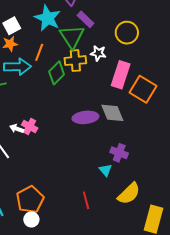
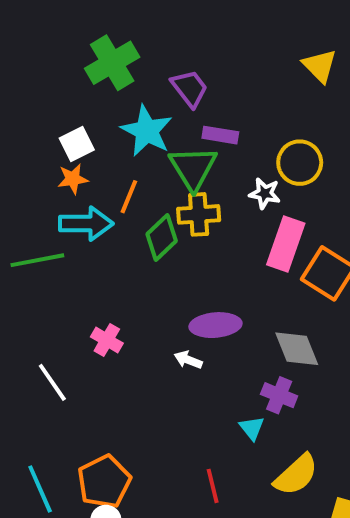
purple rectangle: (86, 19) -> (220, 135), turned -36
white star: (98, 53) -> (265, 193), moved
gray diamond: (112, 113) -> (297, 349), moved
white arrow: (17, 129) -> (188, 360), moved

